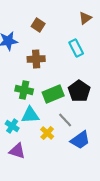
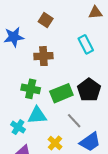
brown triangle: (85, 18) -> (95, 13), turned 32
yellow cross: (47, 133) -> (55, 143), moved

